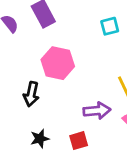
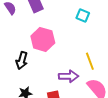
cyan square: (110, 26) -> (83, 16), turned 32

